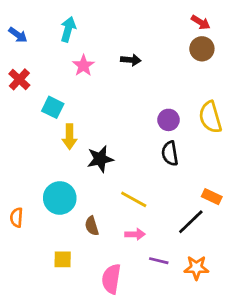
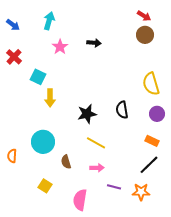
purple circle: (168, 120) -> (157, 114), moved
black star: (100, 159) -> (87, 114), moved
black line: (191, 222) -> (149, 165), moved
yellow square: (63, 259) -> (45, 186), turned 32

